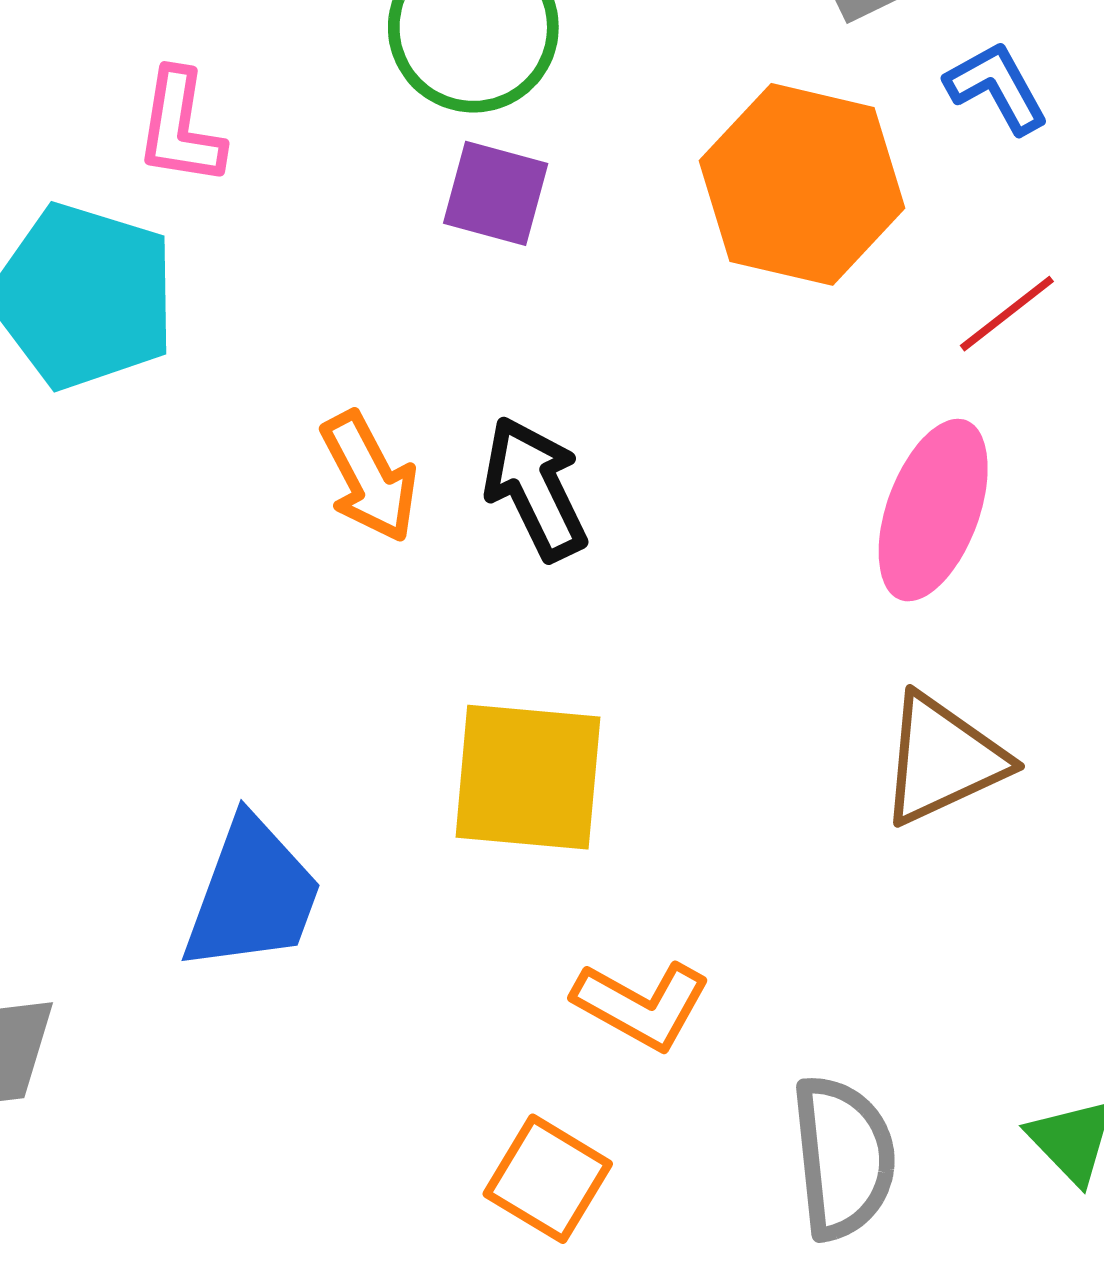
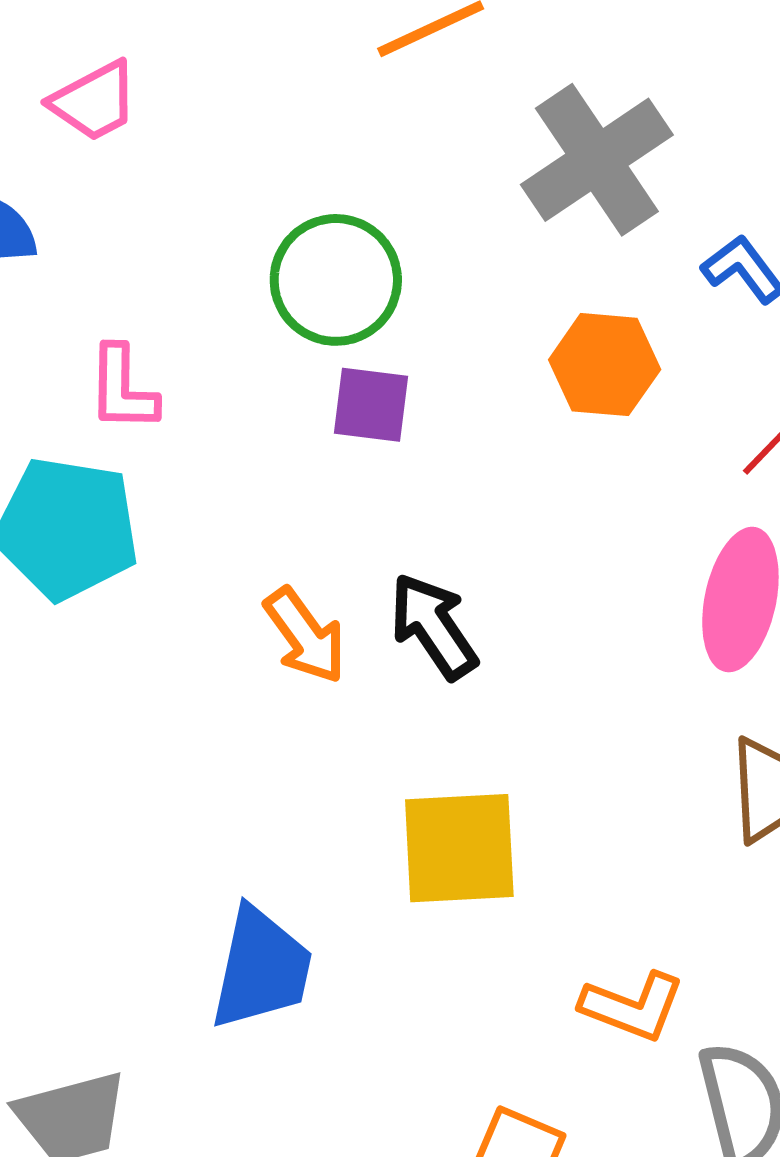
orange hexagon: (802, 184) -> (605, 365), size x0.7
orange L-shape: (642, 1005) -> (632, 1006), moved

